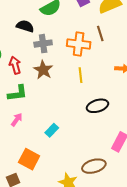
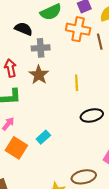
orange cross: (79, 44) -> (78, 29), moved
orange square: (29, 159) -> (16, 148), moved

